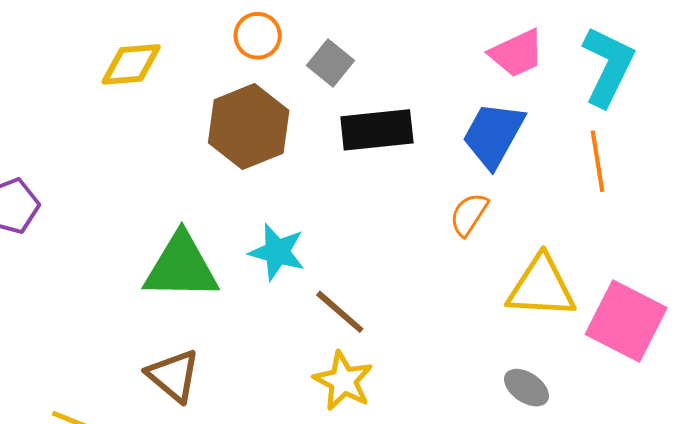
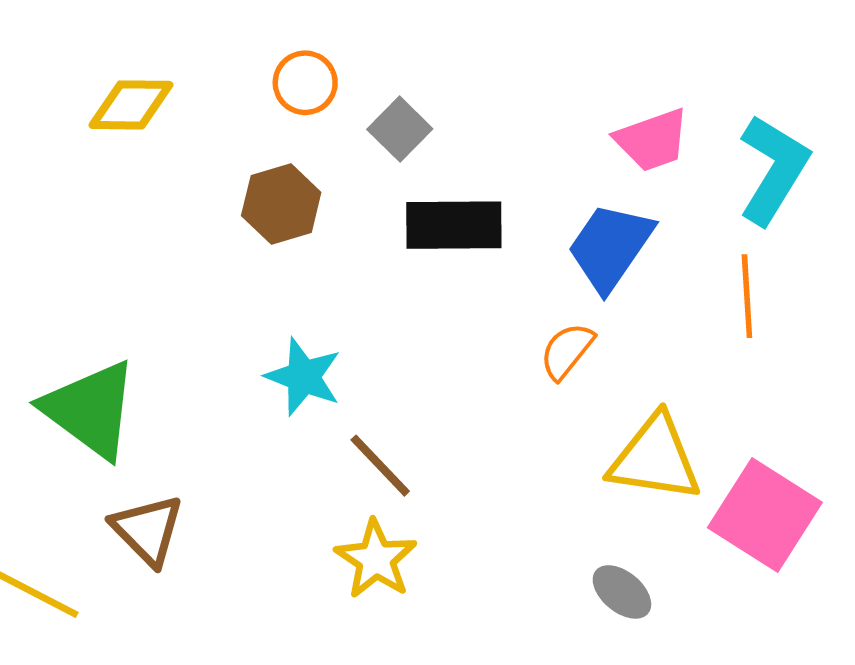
brown hexagon: (249, 127) -> (281, 204), size x0.7
green triangle: (181, 267) -> (90, 409), moved, turned 30

